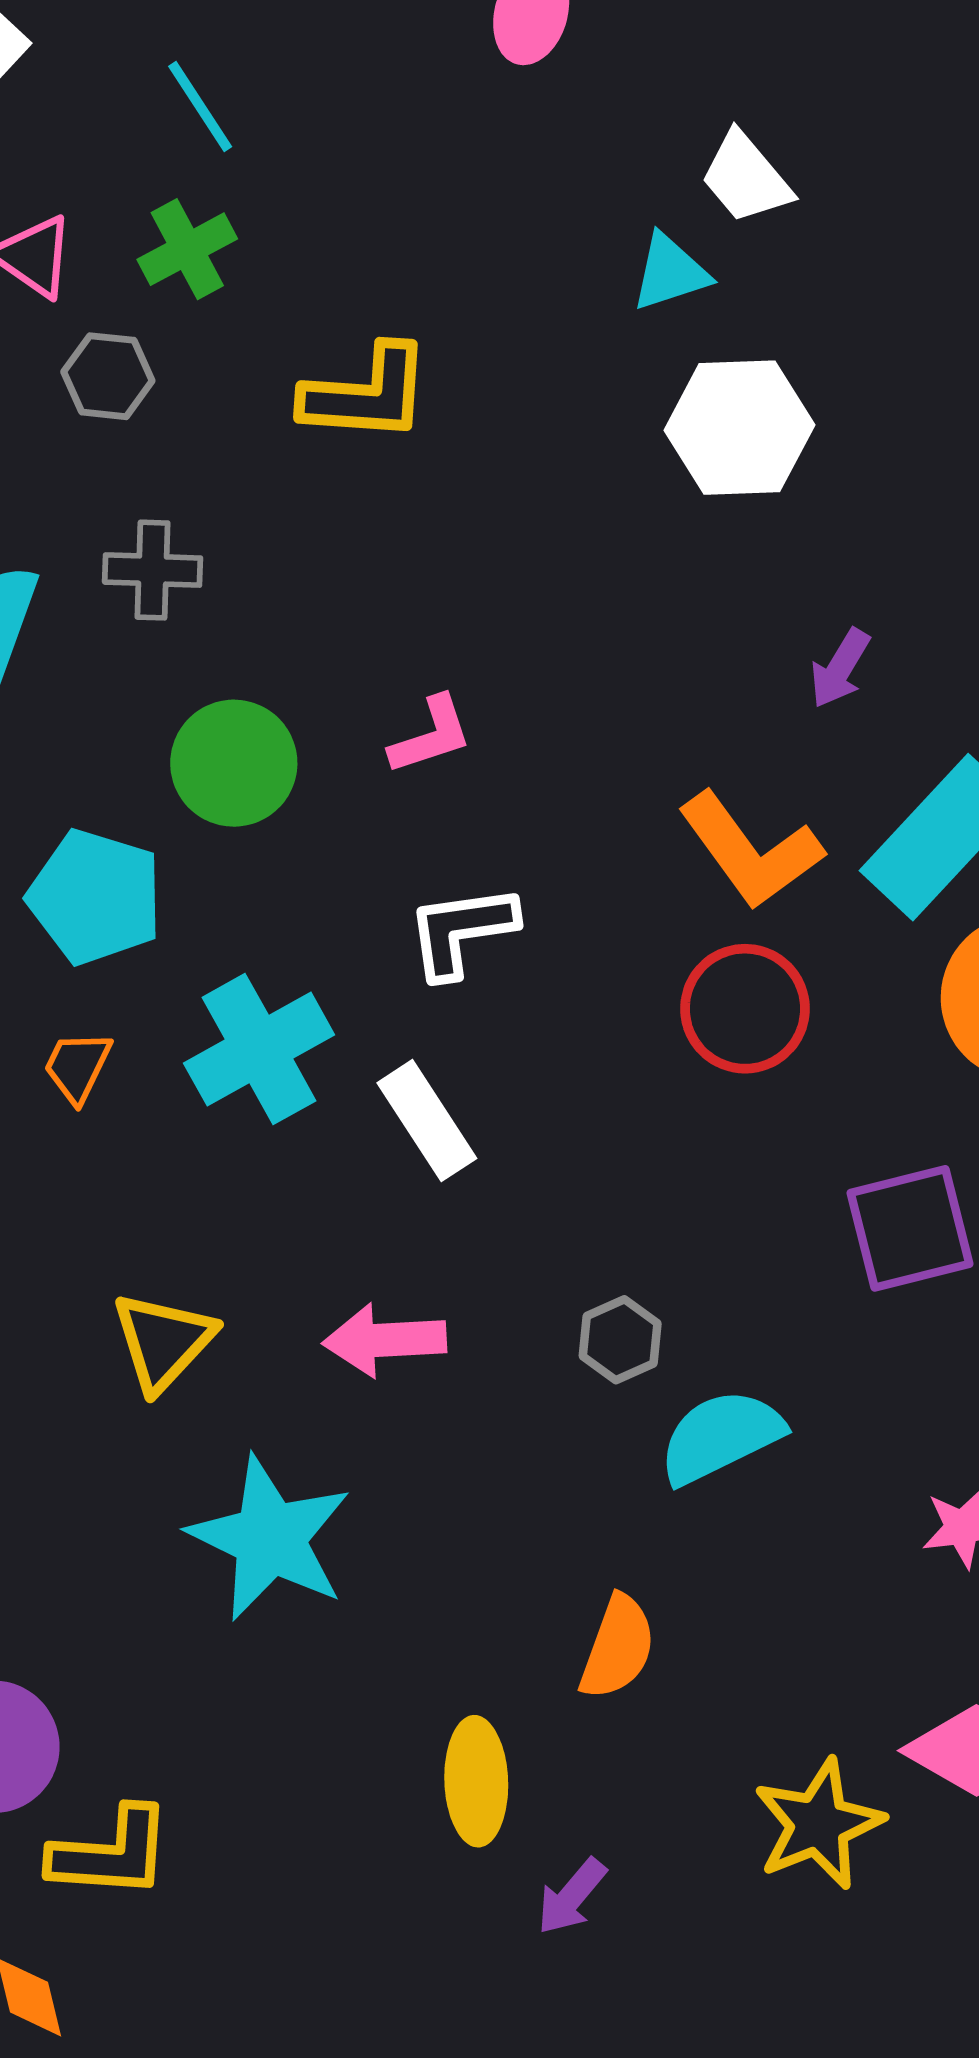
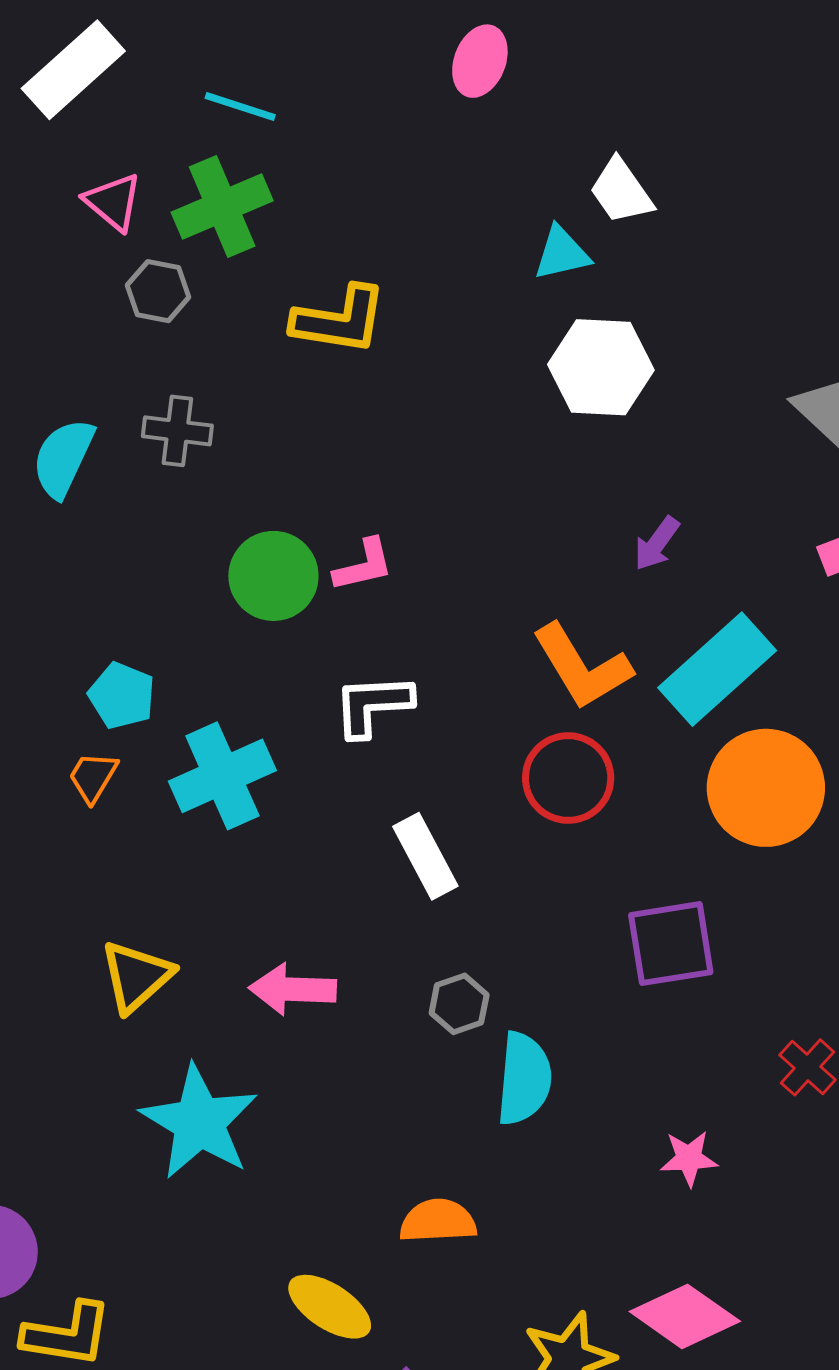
cyan line: (200, 106) -> (240, 106), turned -44
green cross: (187, 249) -> (222, 206), size x1.4
green circle: (234, 763) -> (273, 576), moved
cyan pentagon: (95, 897) -> (122, 696), moved, size x0.7
white rectangle: (427, 1121) -> (425, 856), moved
cyan semicircle: (721, 1437) -> (524, 1079), turned 116
orange semicircle: (618, 1647) -> (438, 1221), turned -118
yellow ellipse: (476, 1781) -> (330, 1307), turned -60

